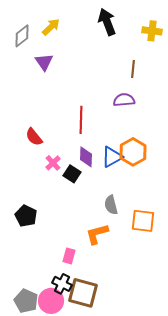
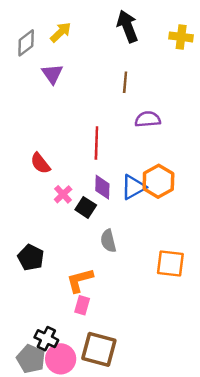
brown line: (133, 69) -> (125, 82), moved
gray semicircle: (111, 205) -> (108, 241), moved
orange L-shape: (97, 234) -> (80, 280), moved
black cross: (62, 284) -> (46, 339), moved

